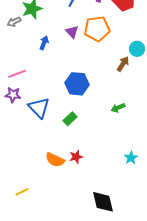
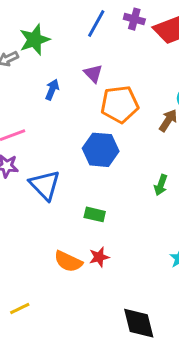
orange pentagon: (97, 29) -> (120, 104), moved
green arrow: (118, 108) -> (161, 185), turned -48
green rectangle: (70, 119) -> (95, 214), moved, turned 56

